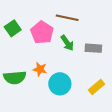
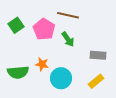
gray rectangle: (93, 48) -> (98, 55), moved

